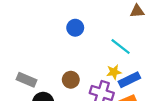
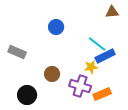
gray rectangle: (27, 80) -> (17, 52), moved
blue rectangle: (129, 80) -> (105, 56), moved

